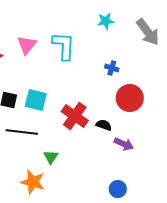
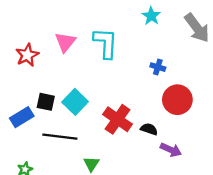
cyan star: (106, 21) -> (151, 16), turned -30
cyan square: (36, 100) -> (75, 102), turned 30

